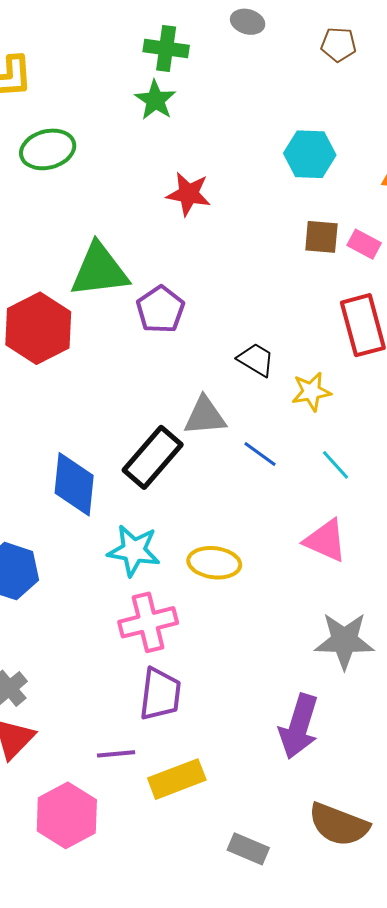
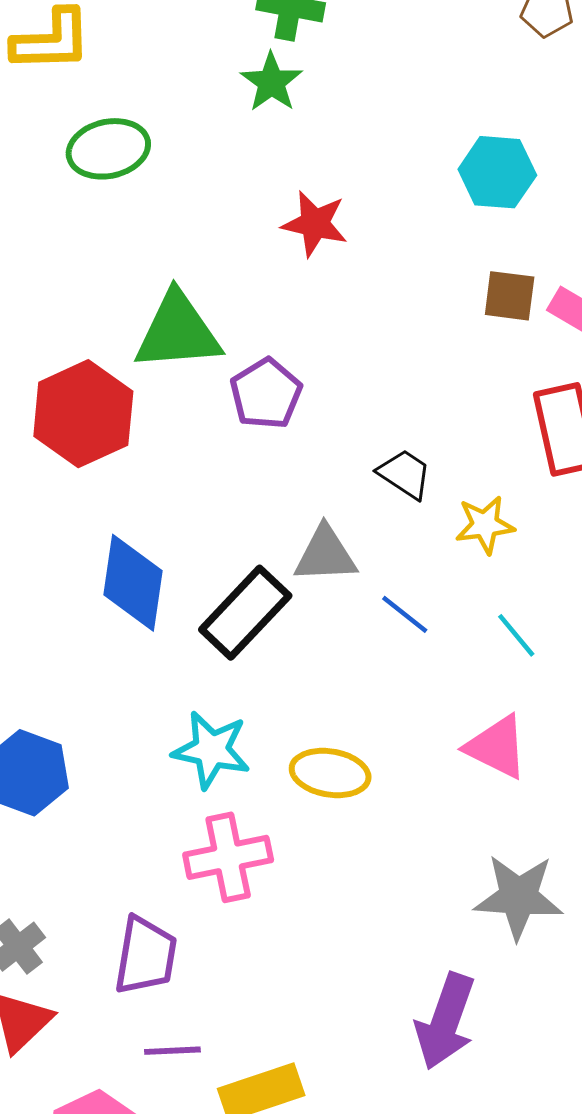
blue diamond: (74, 484) -> (133, 583), moved
purple trapezoid: (160, 694) -> (146, 956), moved

